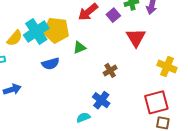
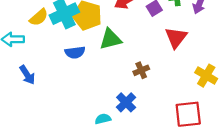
green triangle: (79, 48) -> (110, 39), size x1.5
blue arrow: (12, 89) -> (27, 75), turned 66

